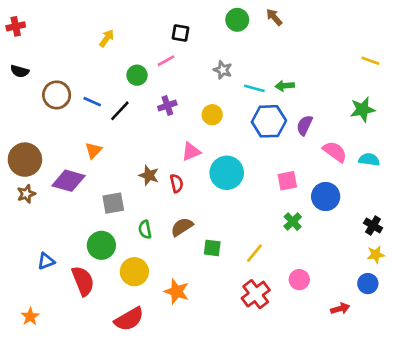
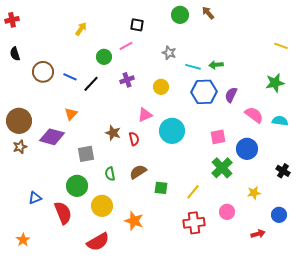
black semicircle: (20, 71) -> (15, 54), turned 56
green cross: (293, 222) -> (222, 168), size x1.5
yellow star: (376, 255) -> (254, 193), moved
red cross: (256, 294) -> (194, 223), turned 30

